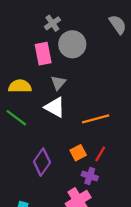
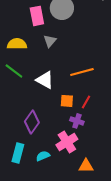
white triangle: (55, 107) -> (45, 80), moved
orange square: (78, 153) -> (67, 101), turned 32
purple diamond: (42, 162) -> (32, 122), moved

